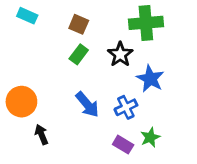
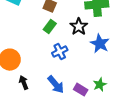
blue arrow: (87, 104) -> (56, 85), moved
blue cross: (126, 107) -> (60, 52), moved

